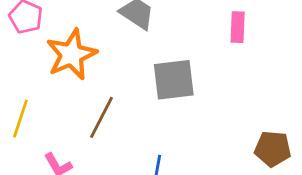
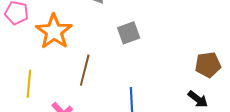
gray square: (174, 80) -> (129, 33), size x0.7

